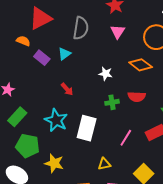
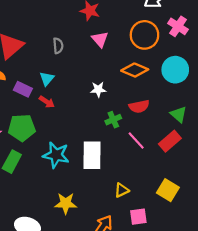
gray semicircle: (81, 28) -> (58, 46), size x0.6
red arrow: (67, 89) -> (47, 102), moved
pink line: (126, 138) -> (136, 140), moved, turned -60
green pentagon: (28, 146) -> (22, 128), moved

